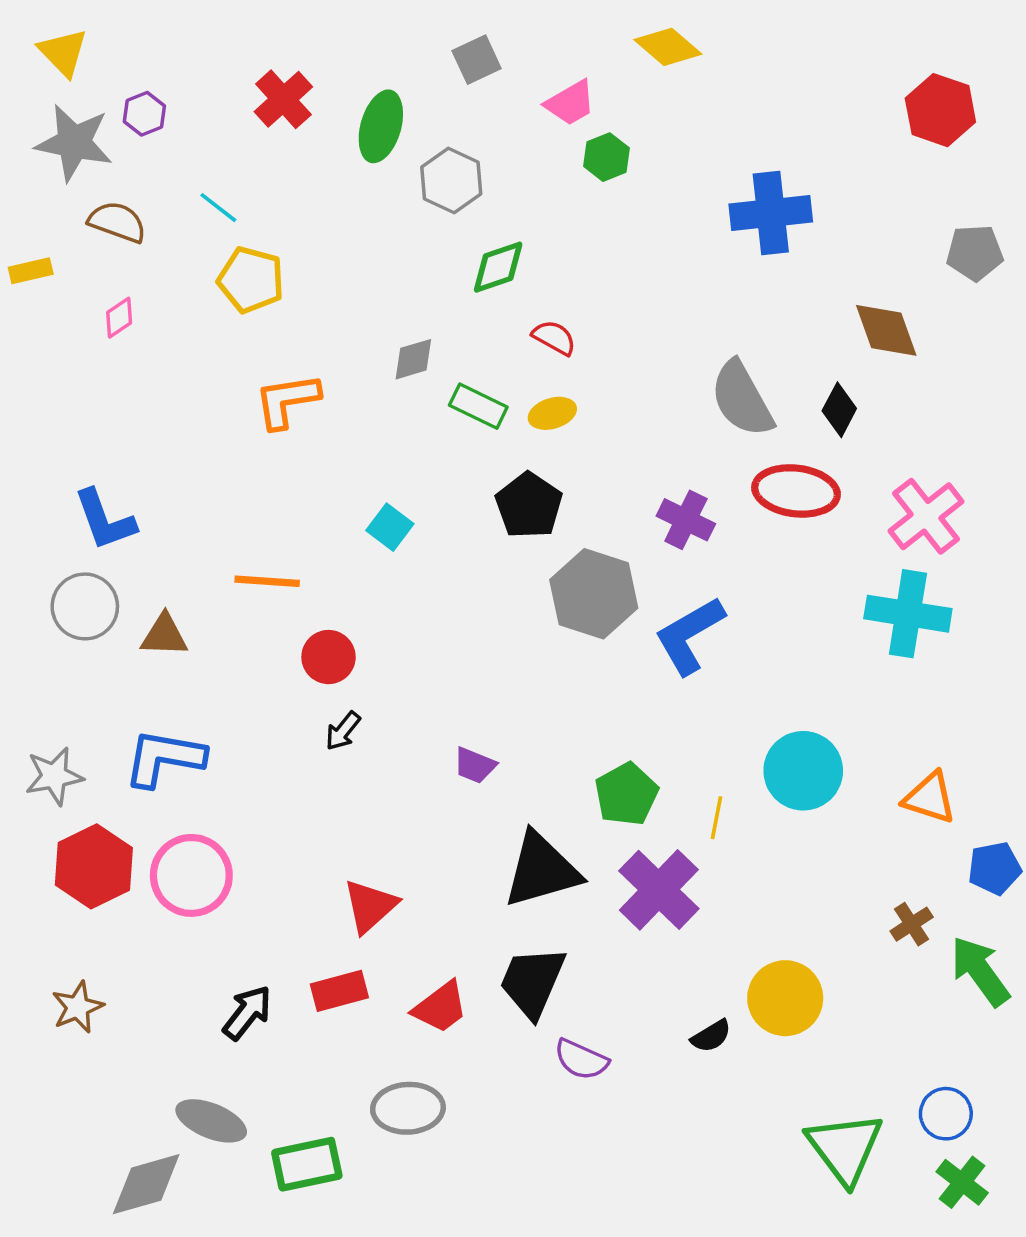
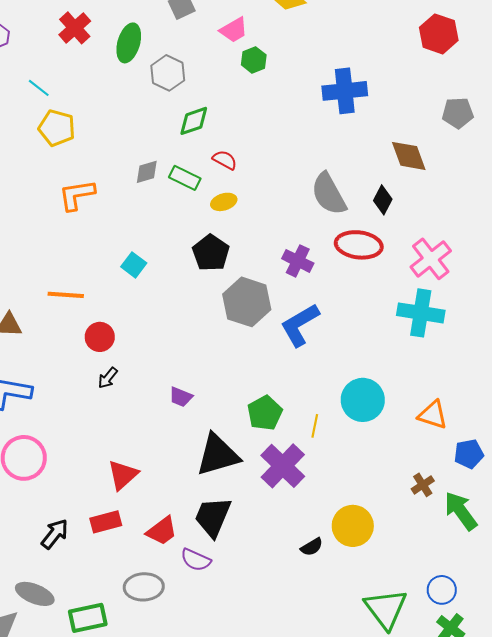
green rectangle: (478, 406) -> (185, 178), moved
purple semicircle: (581, 1060) -> (196, 560), moved

